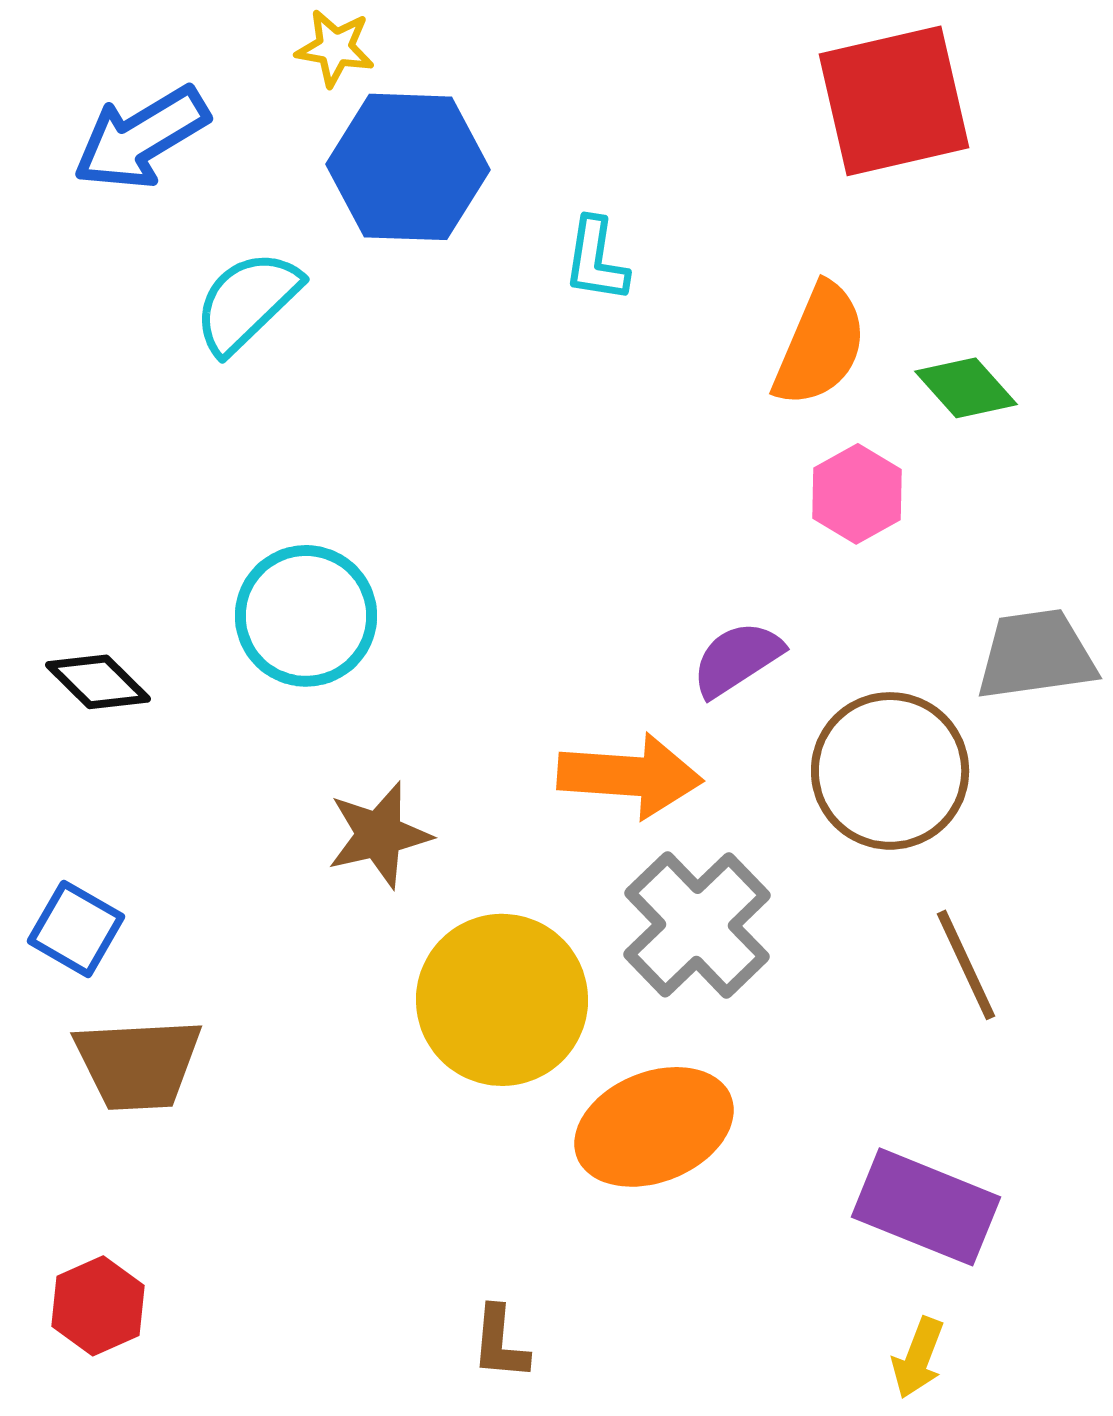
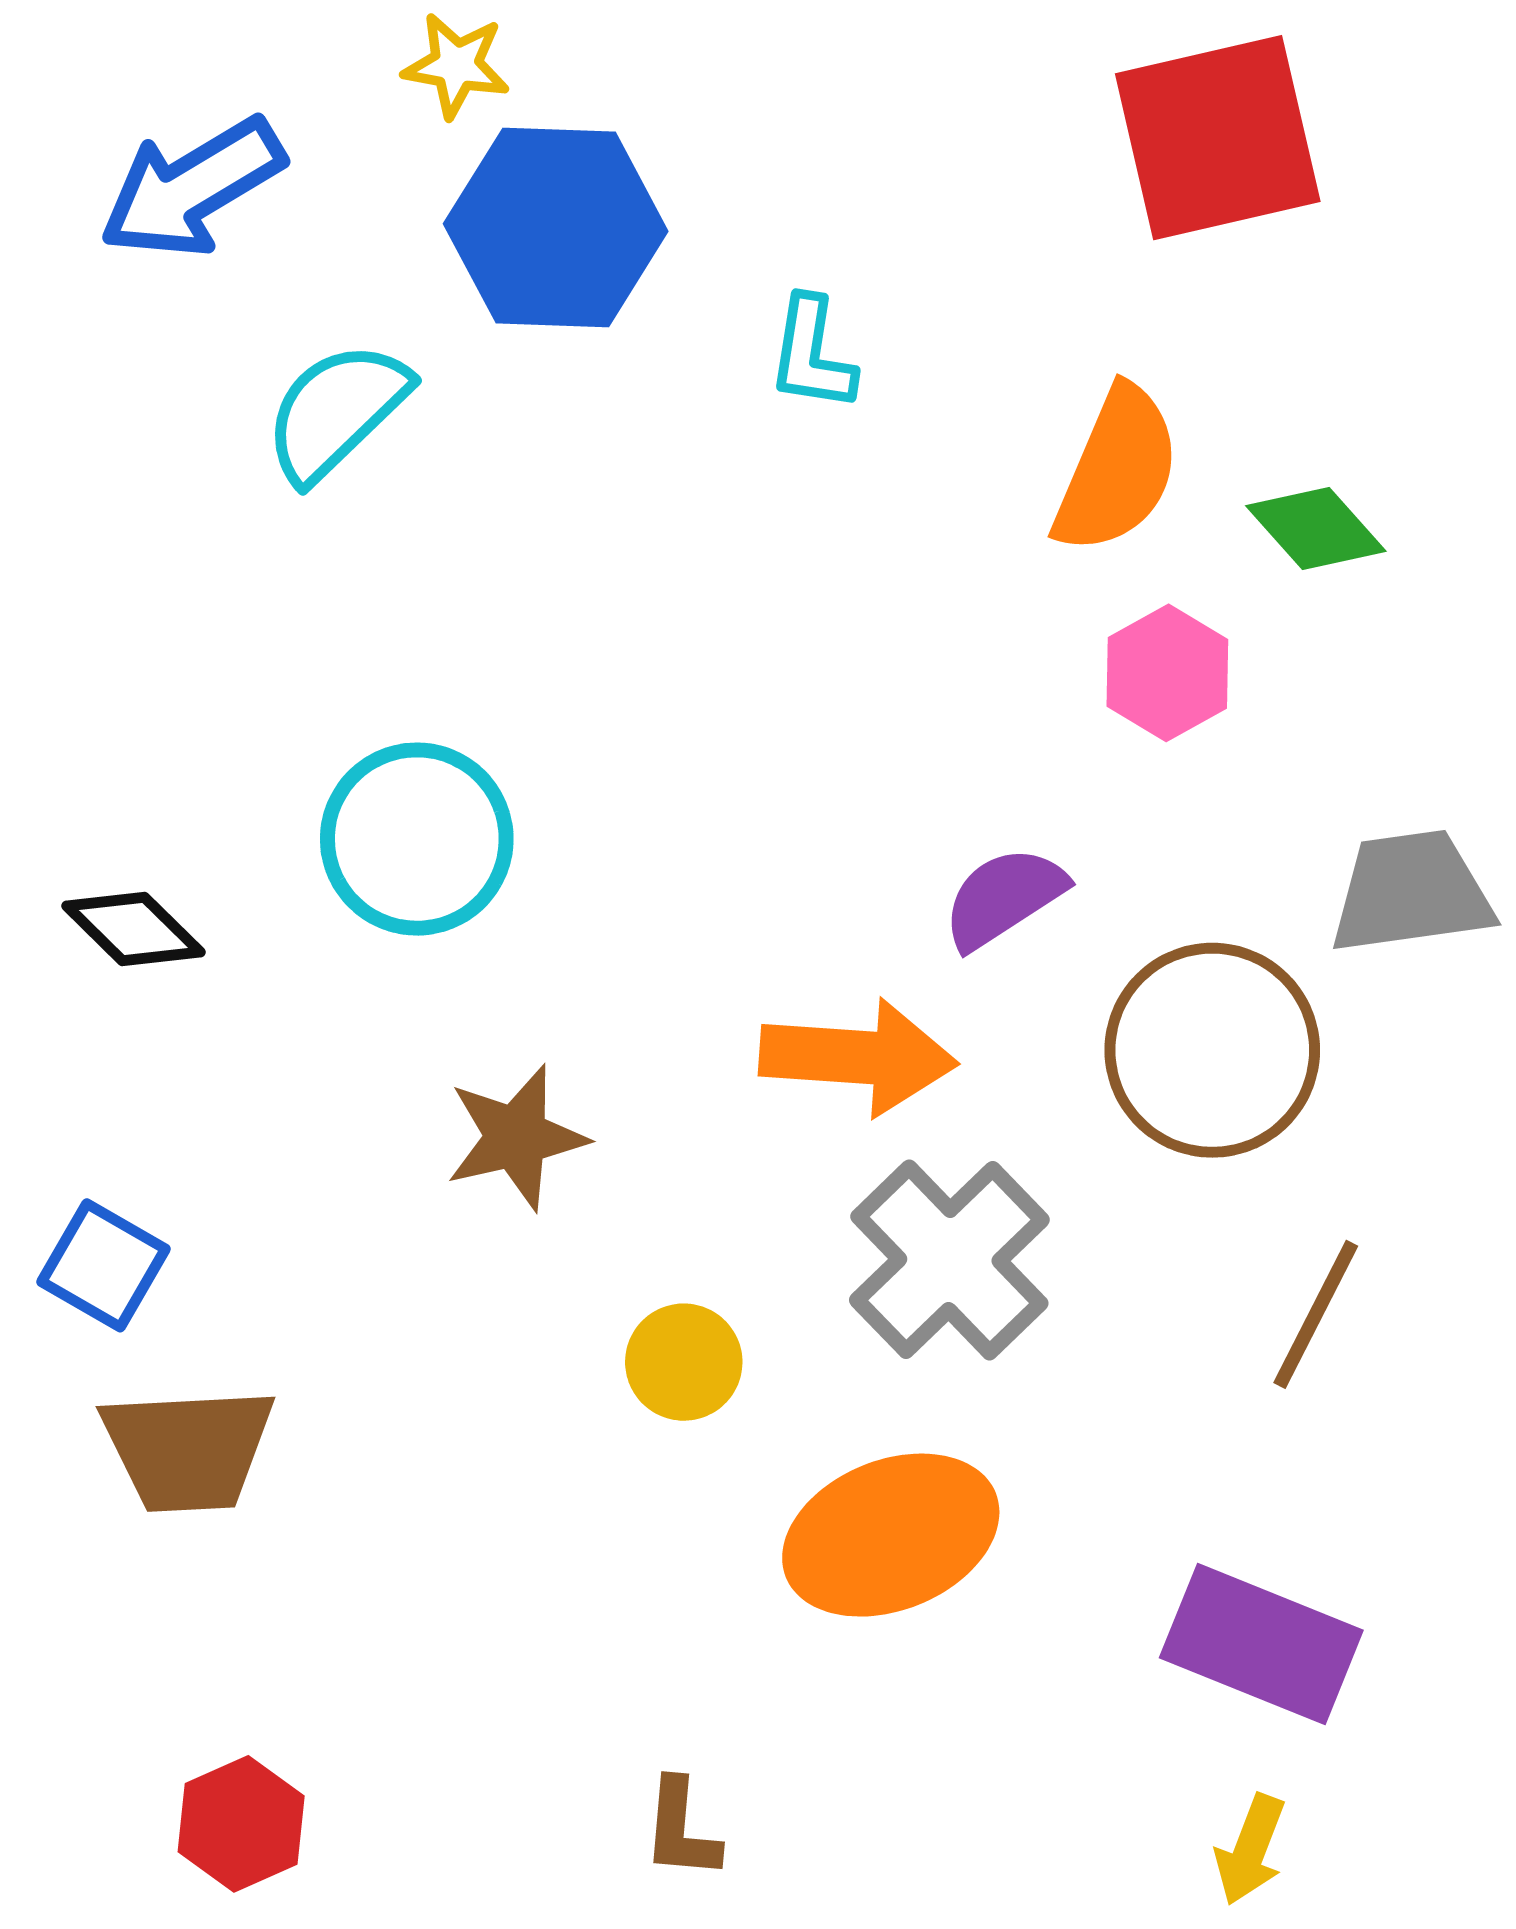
brown line: (966, 965) -> (1316, 1314), turned 52
yellow circle: (502, 1000) -> (684, 1362), size x0.5
red hexagon: (98, 1306) -> (241, 1824), moved

